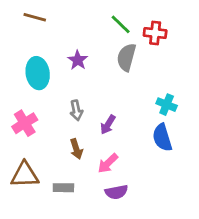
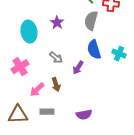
gray arrow: (76, 110) -> (56, 58), turned -40
blue semicircle: (162, 138) -> (94, 50), moved
pink arrow: (108, 163) -> (37, 90), moved
brown triangle: (25, 175) -> (18, 115), moved

